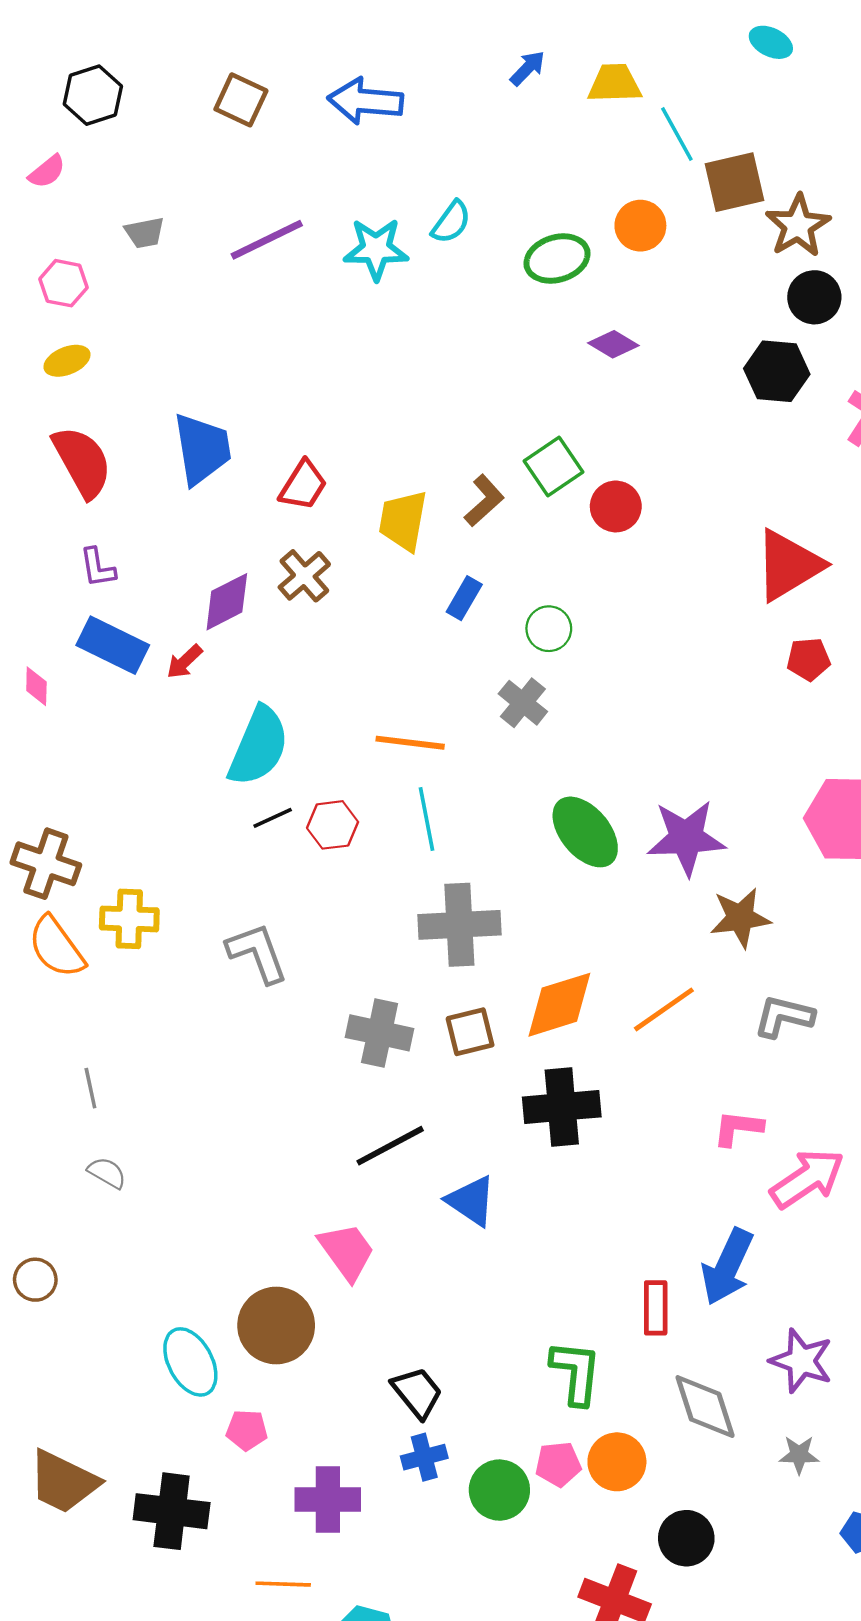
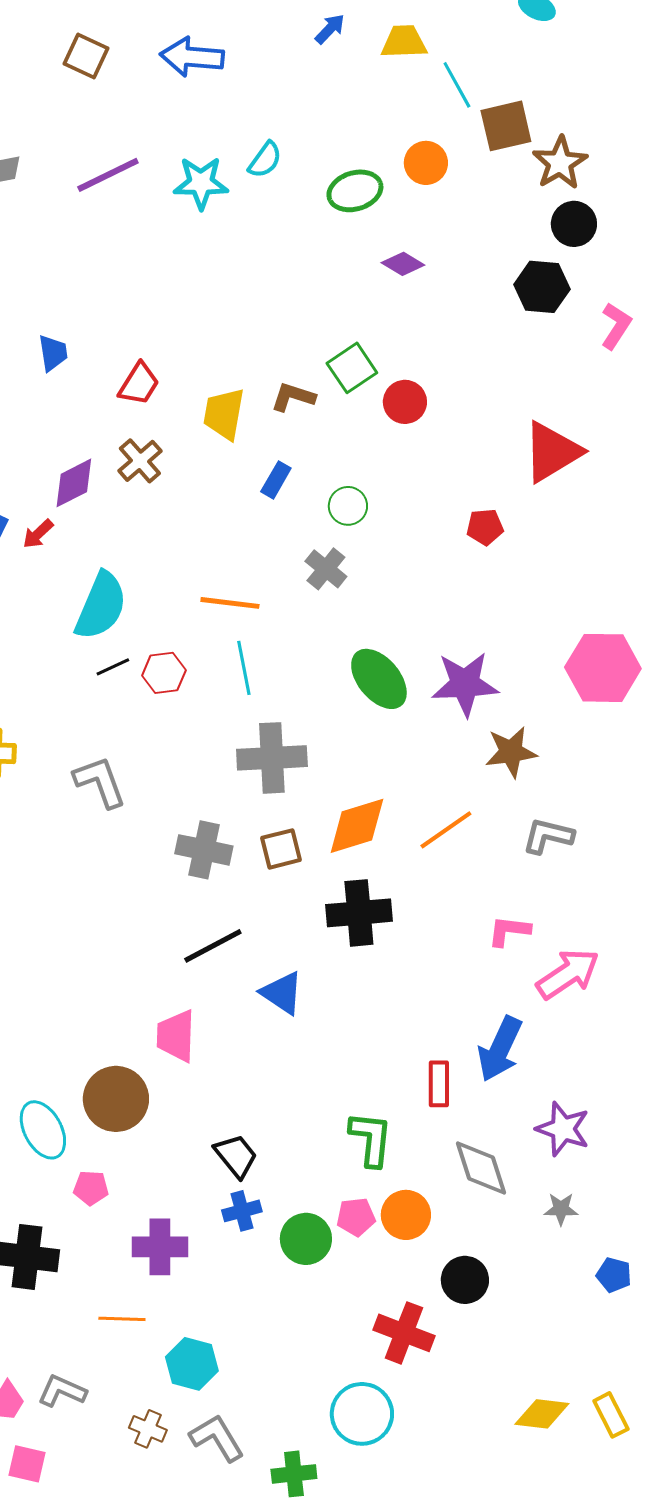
blue trapezoid: (202, 449) -> (53, 353), size x0.6
brown L-shape: (484, 501) -> (293, 397), turned -120
red pentagon: (808, 659) -> (485, 527), moved
pink trapezoid: (347, 1251) -> (176, 1036), turned -142

